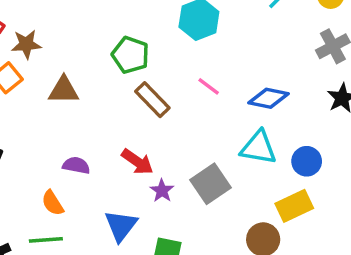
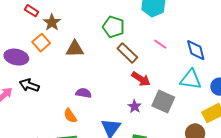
brown star: (26, 44) -> (52, 22), turned -30
blue diamond: (268, 98) -> (196, 50), turned 65
red arrow: (137, 162) -> (141, 79), moved
gray square: (211, 184) -> (163, 101), turned -30

